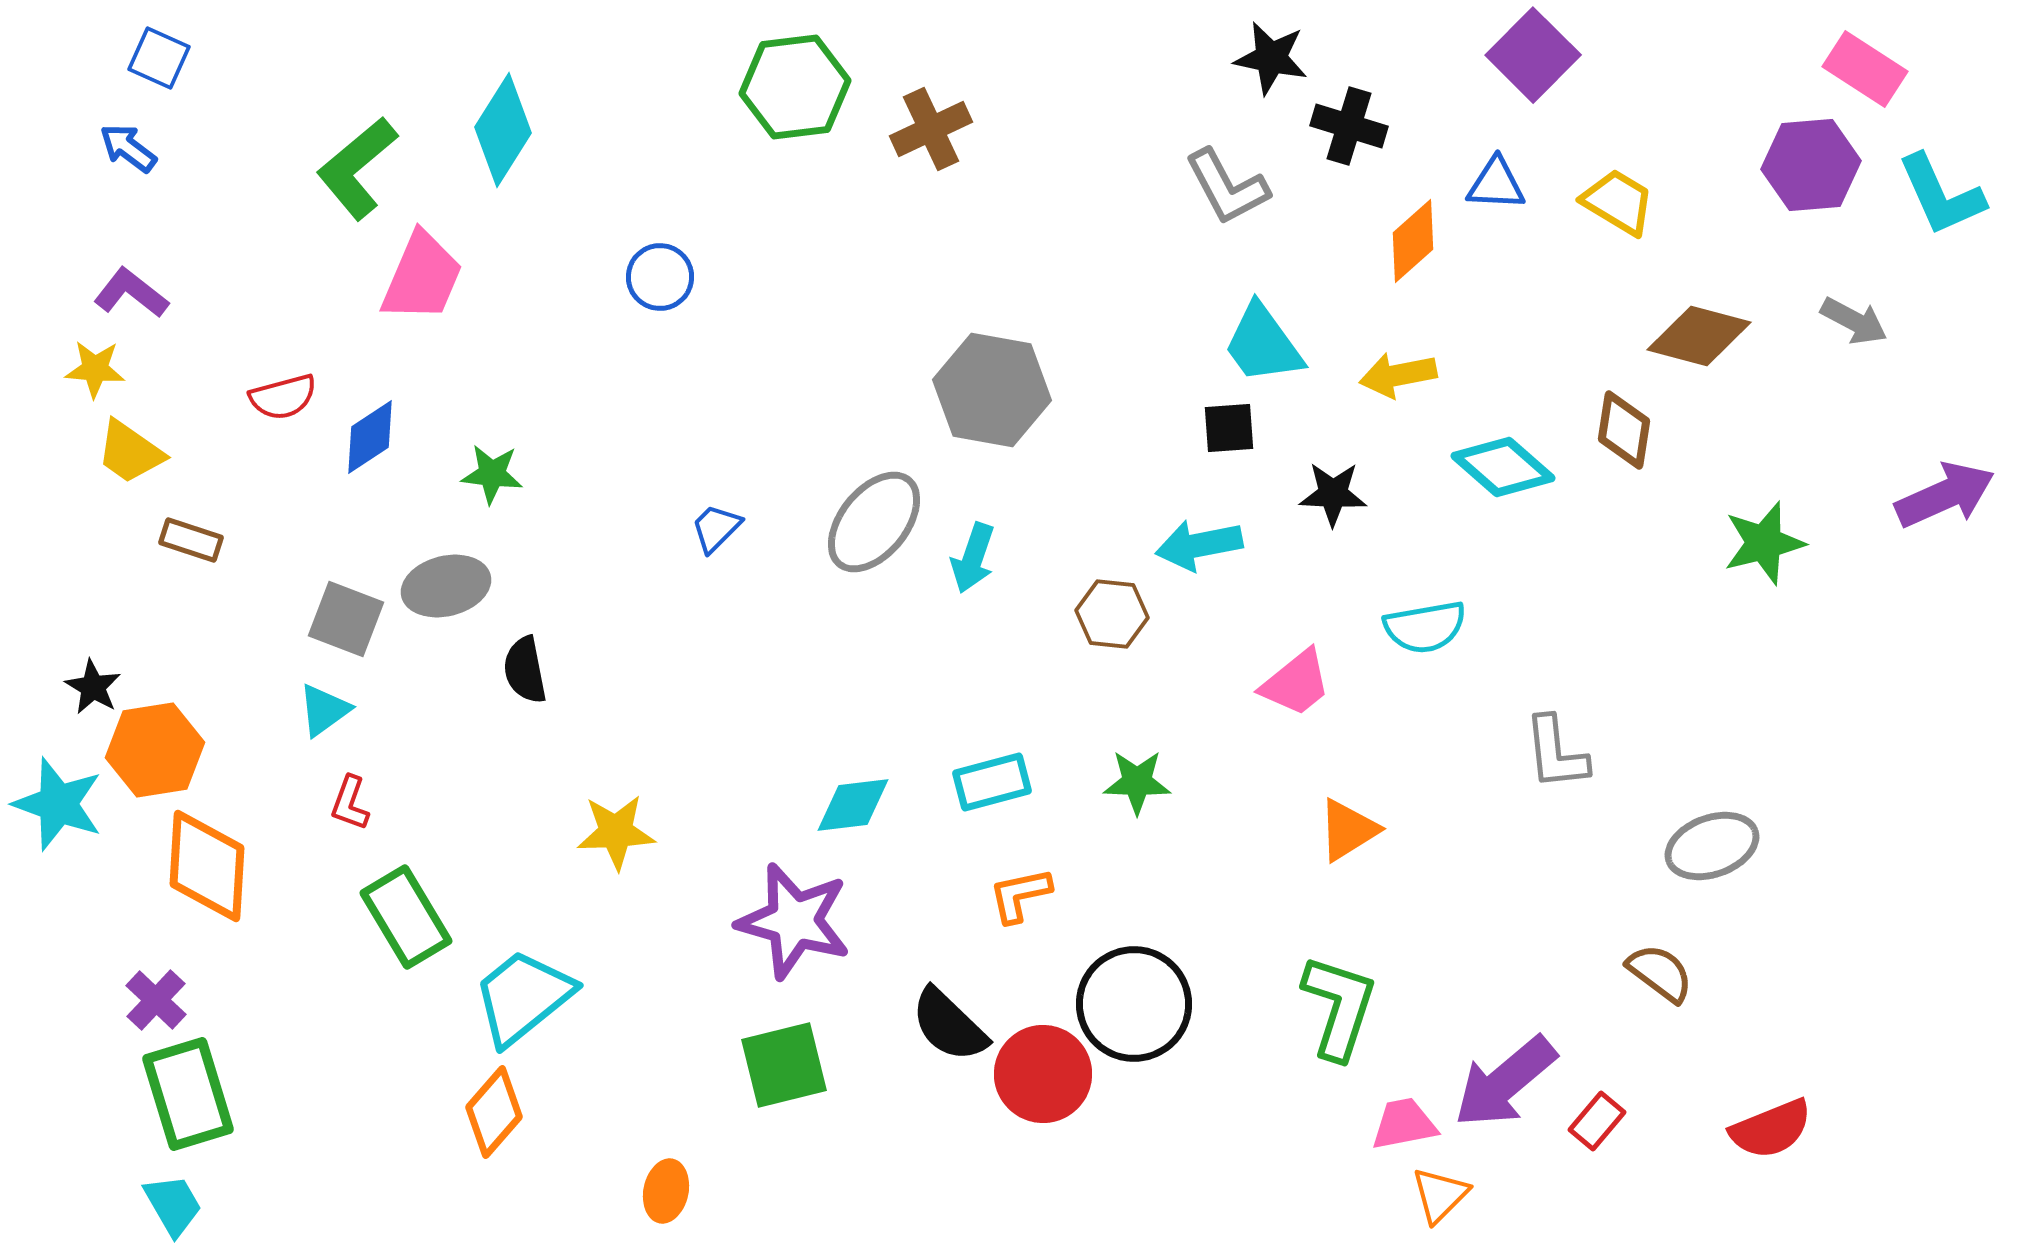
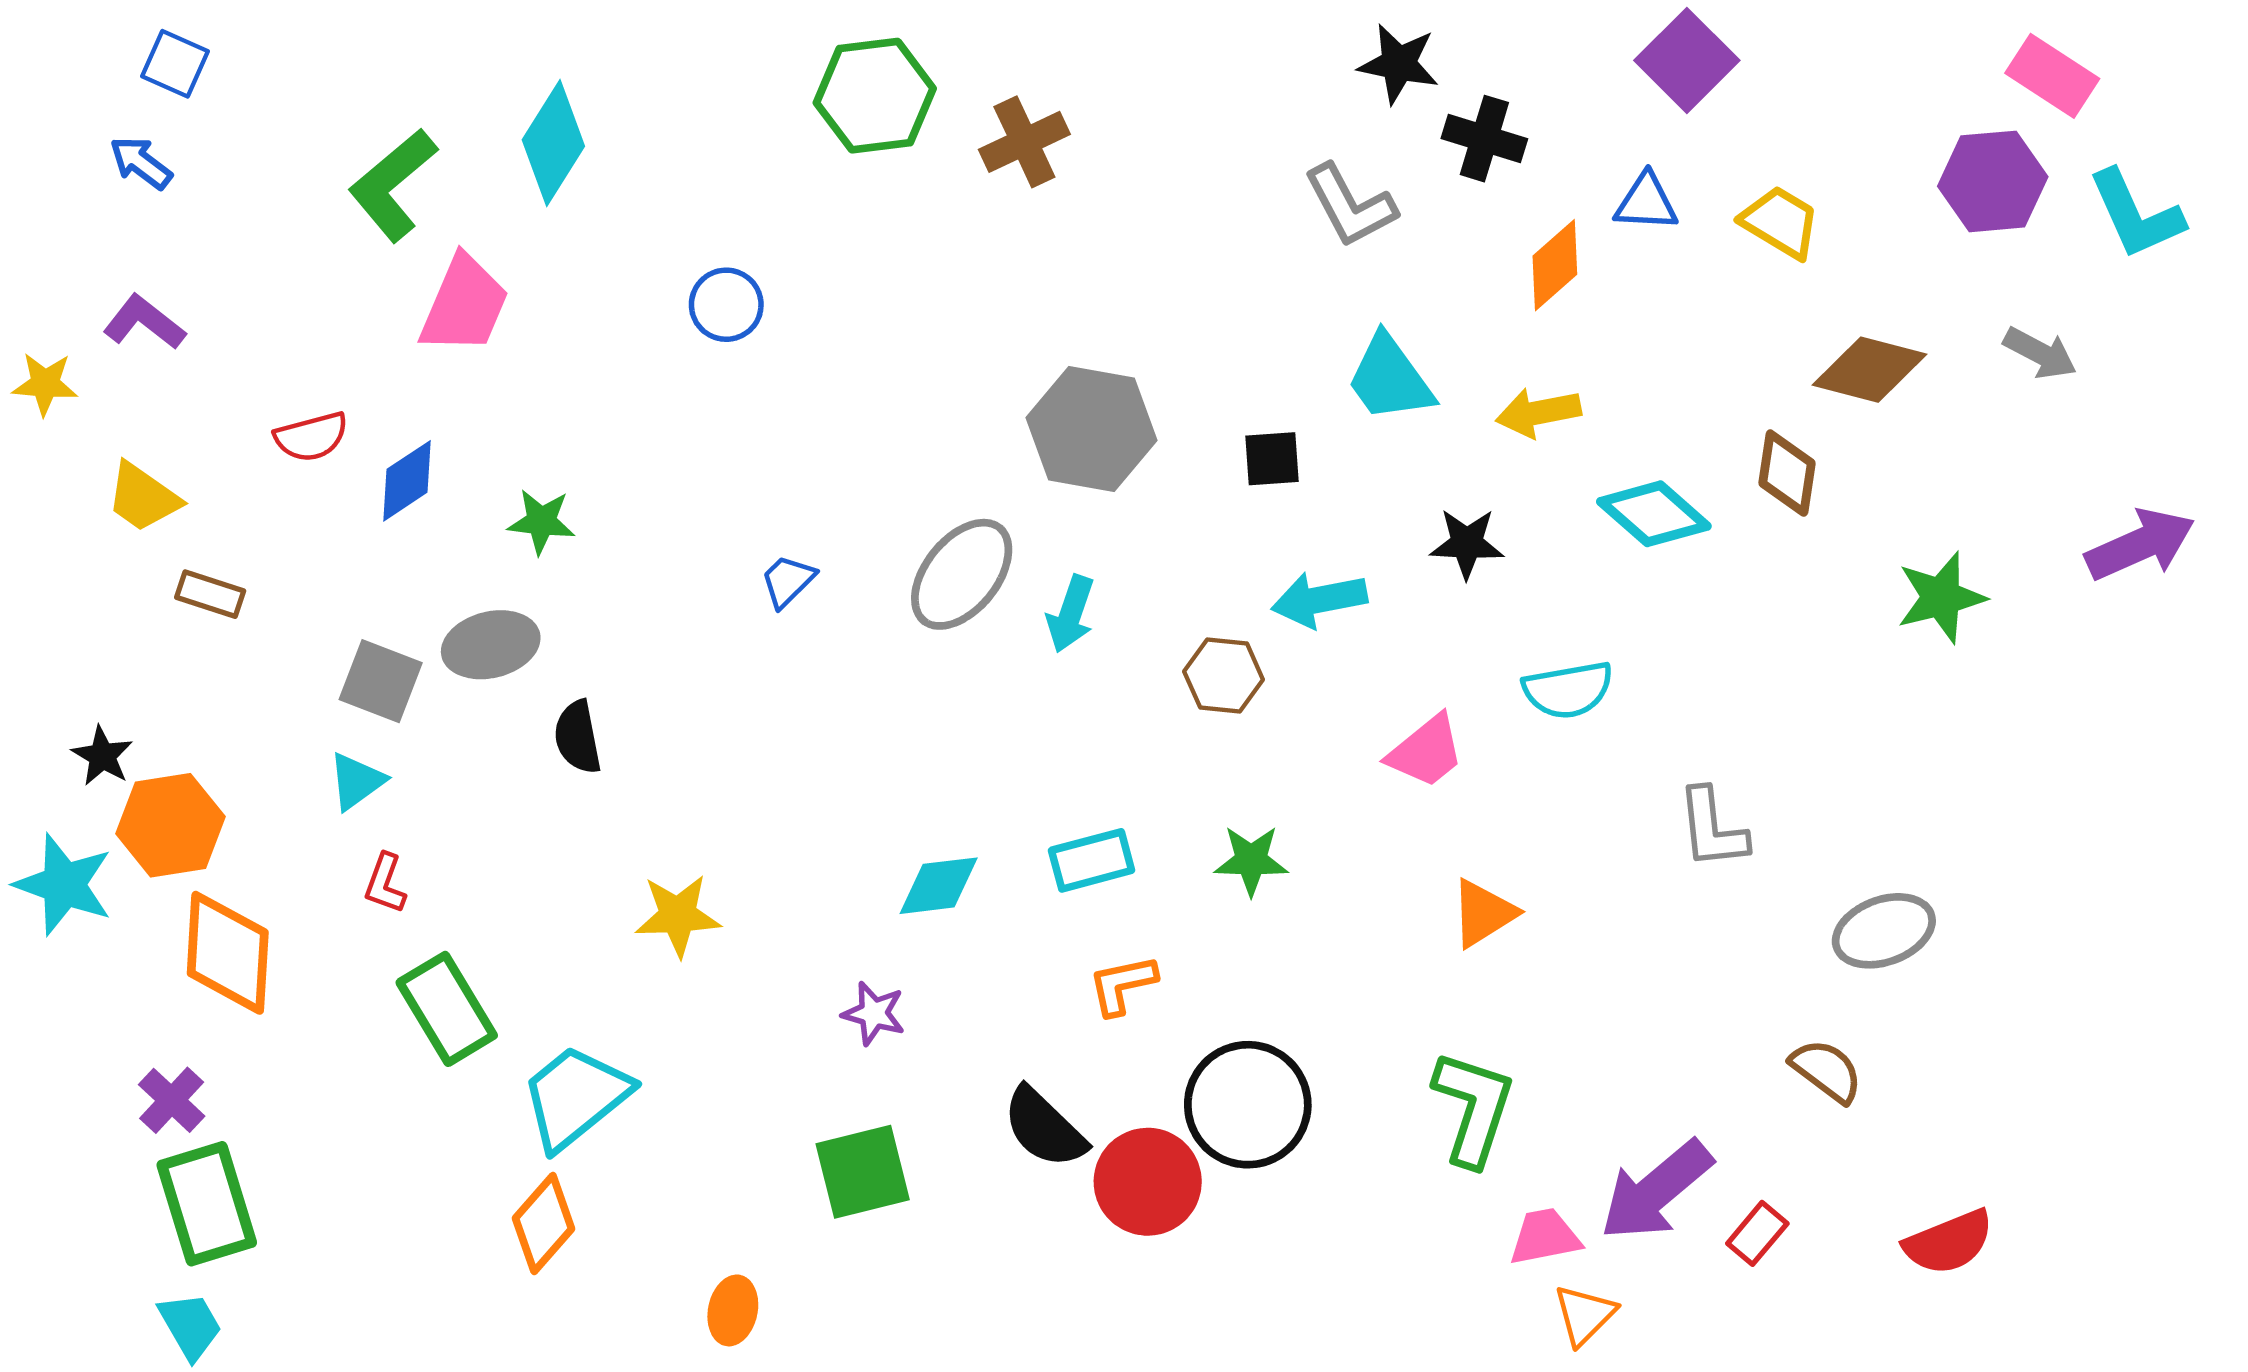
yellow star: (95, 369) -> (45, 384), moved
black square: (1229, 428) -> (1272, 459), moved
purple star: (794, 921) -> (874, 1013), size x0.5

